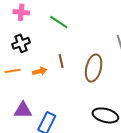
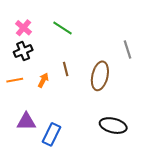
pink cross: (21, 12) -> (23, 28), moved, turned 35
orange arrow: (40, 71) -> (43, 80), turned -48

